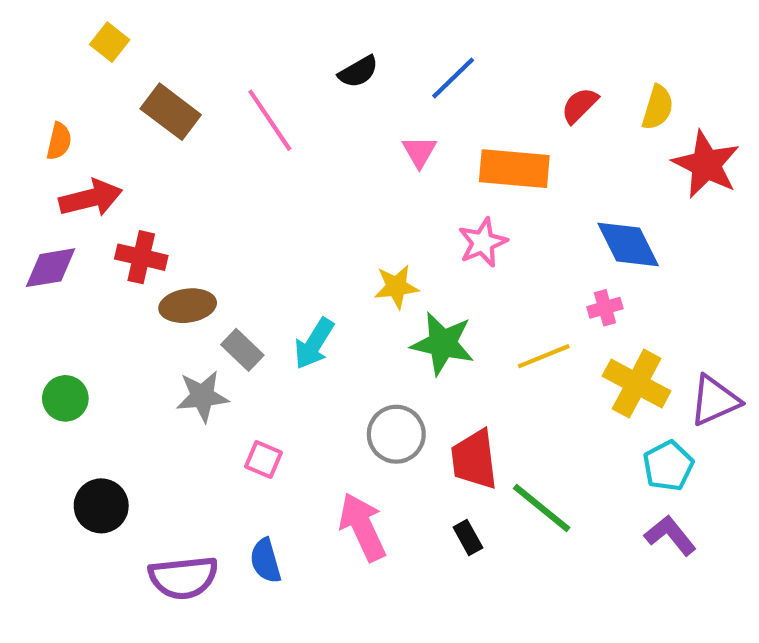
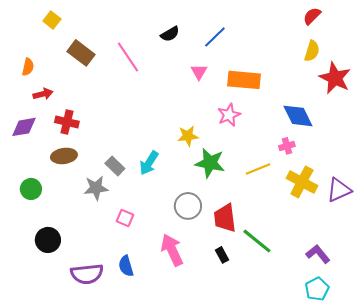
red semicircle: (580, 105) -> (312, 16), moved
red arrow: (91, 198) -> (43, 94), size x0.7
brown ellipse: (188, 306) -> (64, 156), moved
cyan pentagon: (668, 466) -> (317, 289), moved

